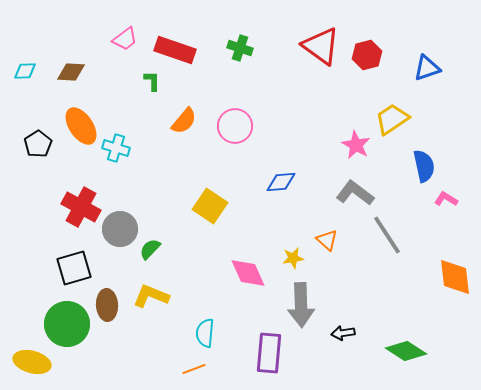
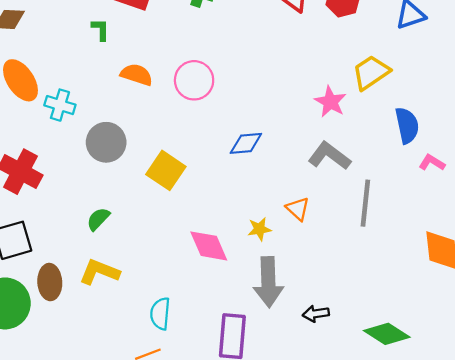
orange semicircle: (184, 121) -> (137, 75), turned -112
gray circle: (120, 229) -> (106, 142), moved
gray line: (387, 235) -> (365, 203), turned 39

